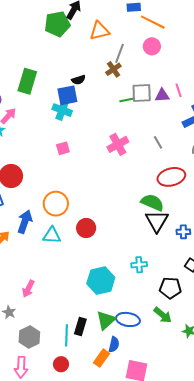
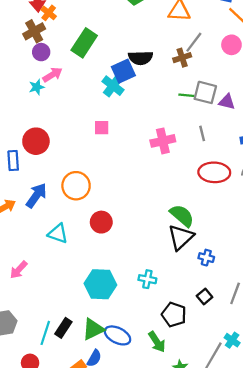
black semicircle: (78, 80) -> (141, 58), size x1.5
blue square: (67, 95) -> (123, 71), turned -30
gray line: (158, 142) -> (202, 133), moved
red ellipse: (171, 177) -> (214, 172), moved
cyan triangle: (52, 235) -> (58, 234), moved

